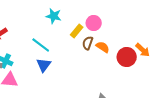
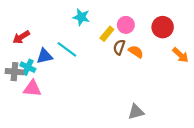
red circle: (127, 57) -> (163, 27), moved
blue triangle: (44, 65) -> (45, 56), moved, turned 42

